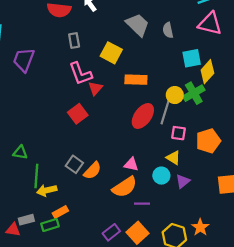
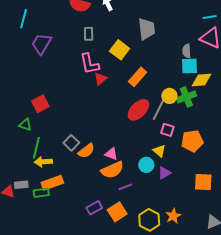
gray trapezoid: (138, 25) -> (147, 29), turned 30
gray semicircle: (168, 30) -> (187, 51), moved
yellow diamond: (207, 72) -> (201, 80), turned 35
orange rectangle: (136, 80) -> (137, 77), turned -60
red square: (78, 114) -> (40, 104), moved
pink triangle: (131, 164) -> (111, 154), moved
purple line: (142, 204) -> (125, 187), turned -32
orange rectangle: (60, 212) -> (52, 183), size x1.5

